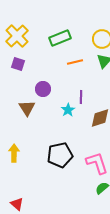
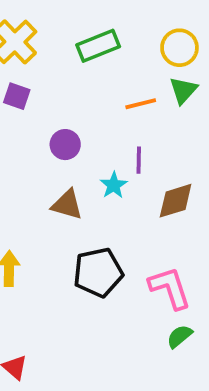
orange line: (75, 62) -> (141, 104), moved
brown triangle: (27, 108) -> (67, 205), moved, turned -42

